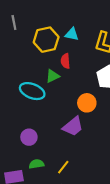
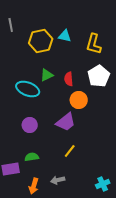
red semicircle: (65, 61) -> (69, 79), moved
purple circle: (29, 137) -> (30, 125), moved
yellow line: (63, 167) -> (70, 151), moved

